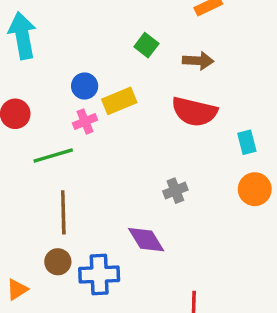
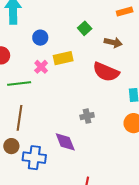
blue circle: (85, 86) -> (40, 38), moved
pink cross: (85, 121) -> (41, 67), turned -32

